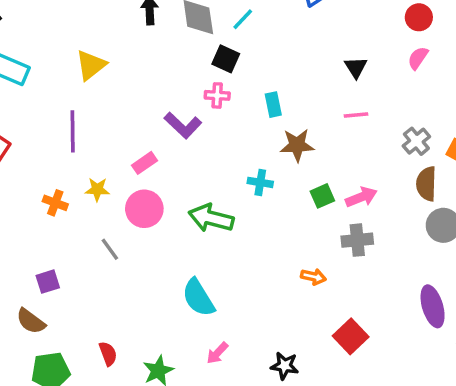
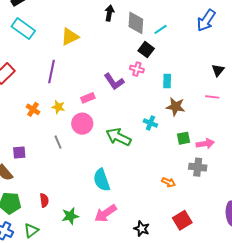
pink arrow: (217, 353) -> (105, 213), size x1.6

